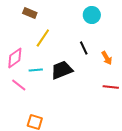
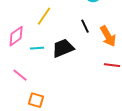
orange arrow: (107, 58) -> (108, 36), size x1.5
pink line: (19, 85) -> (20, 75), moved

